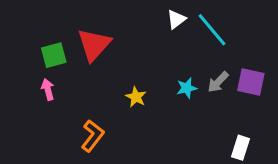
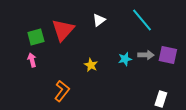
white triangle: (176, 19) -> (99, 20), moved
gray arrow: (218, 82) -> (146, 55), turned -133

